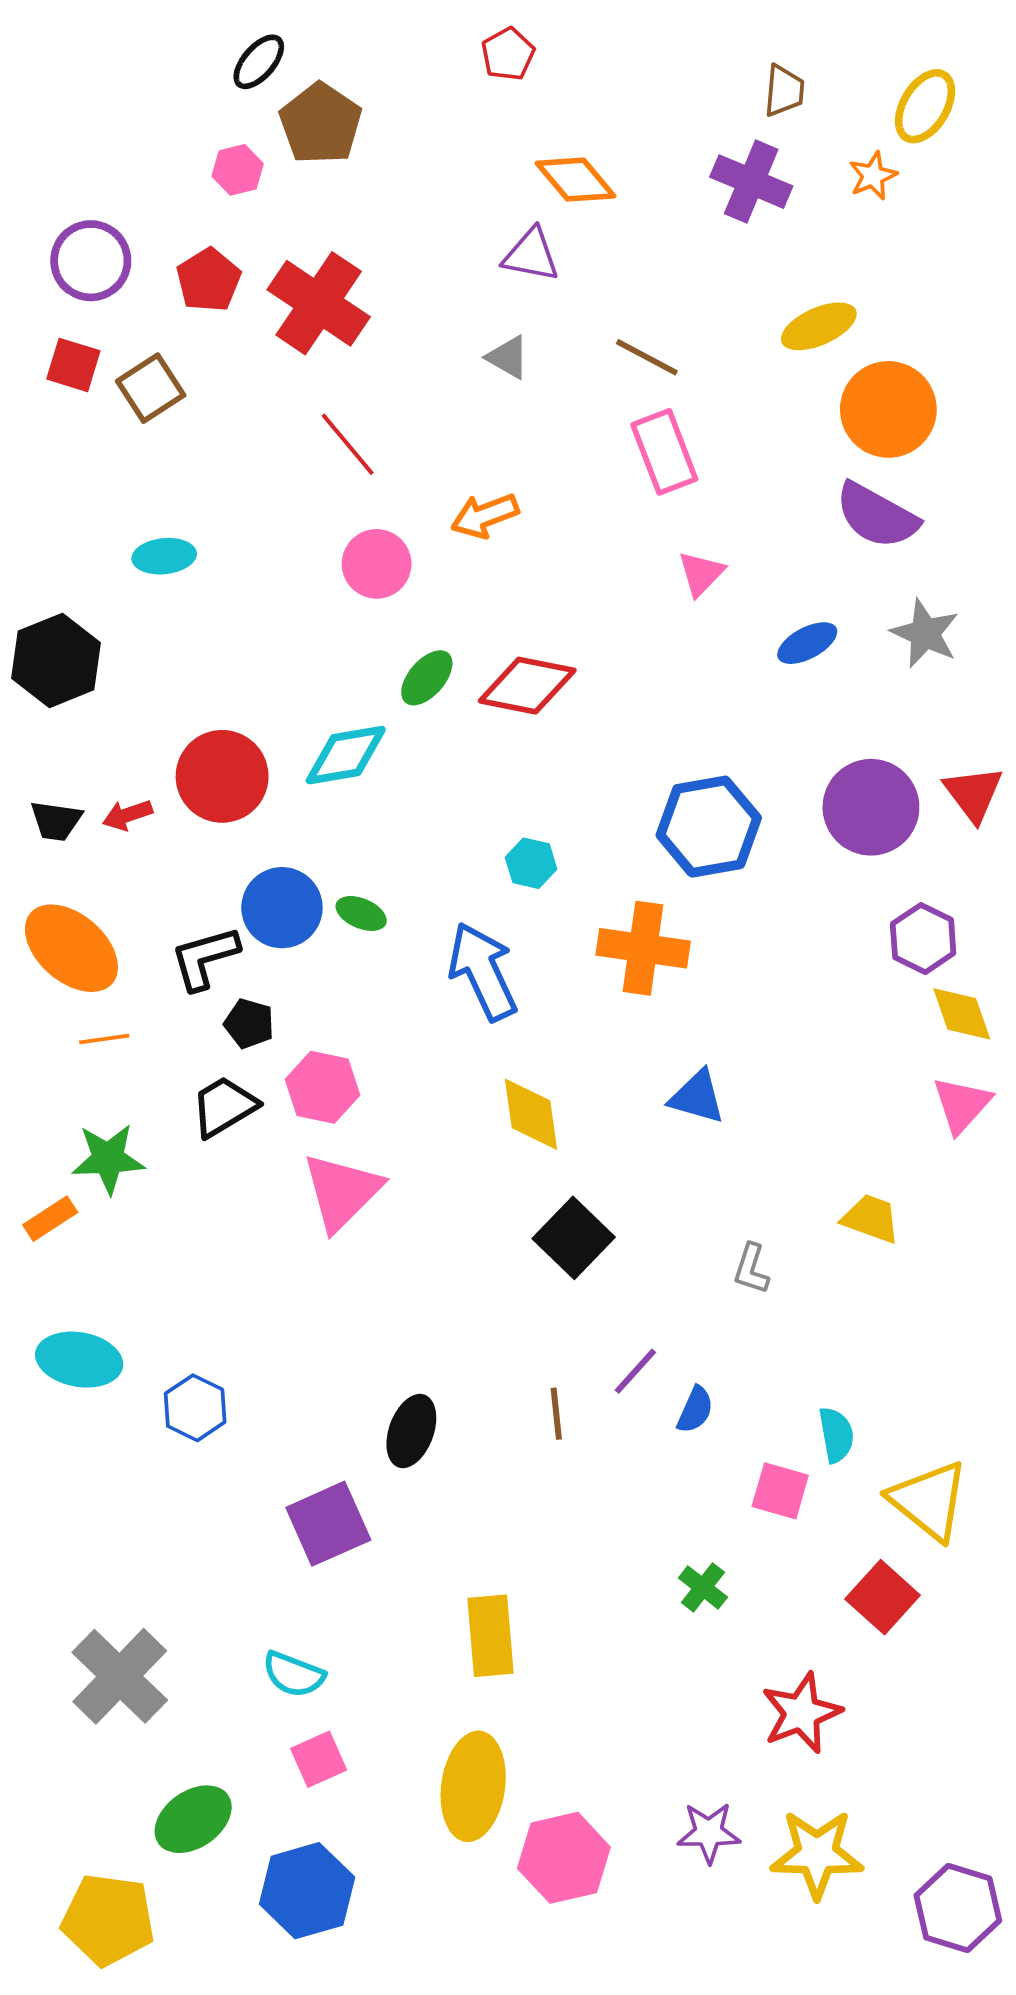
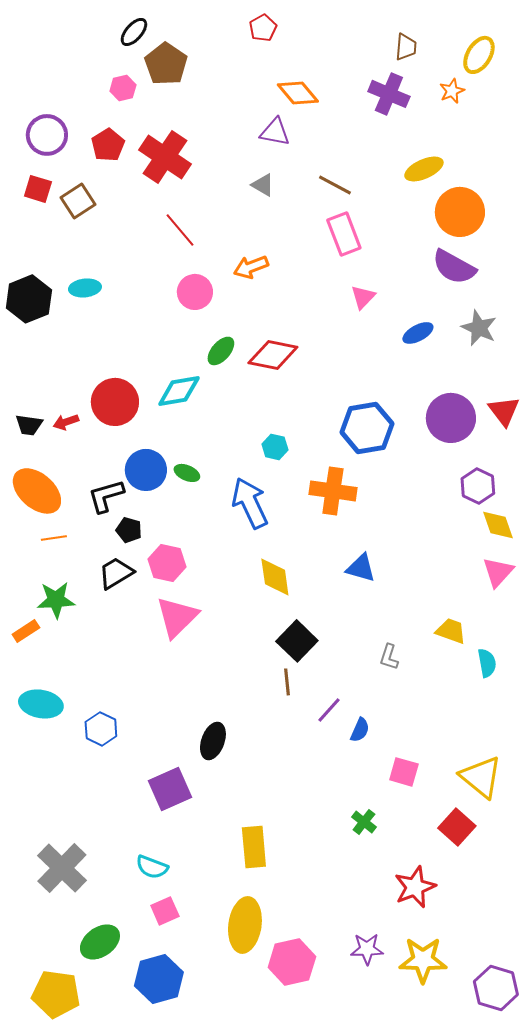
black hexagon: (56, 660) -> (29, 299), moved
brown line: (556, 1414) -> (287, 682), moved
cyan semicircle: (836, 1435) -> (487, 663), moved

